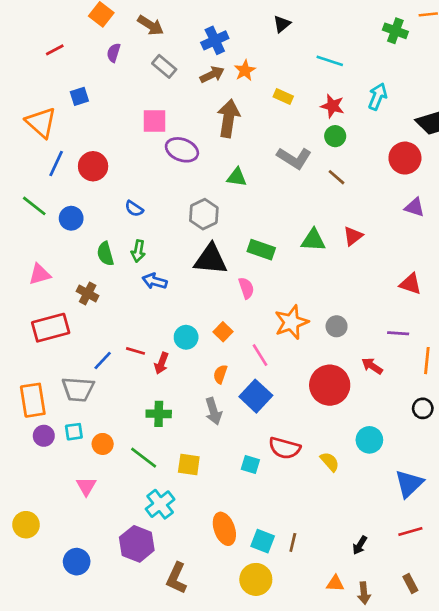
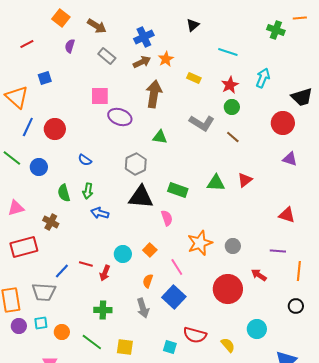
red star: (332, 106) -> (230, 85), turned 30

